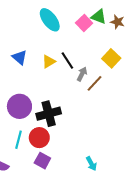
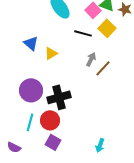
yellow square: (111, 58) -> (107, 28), moved
black line: (67, 60) -> (83, 33), moved, turned -42
yellow triangle: (49, 62) -> (51, 53), moved
cyan arrow: (91, 164) -> (100, 145), turned 48

